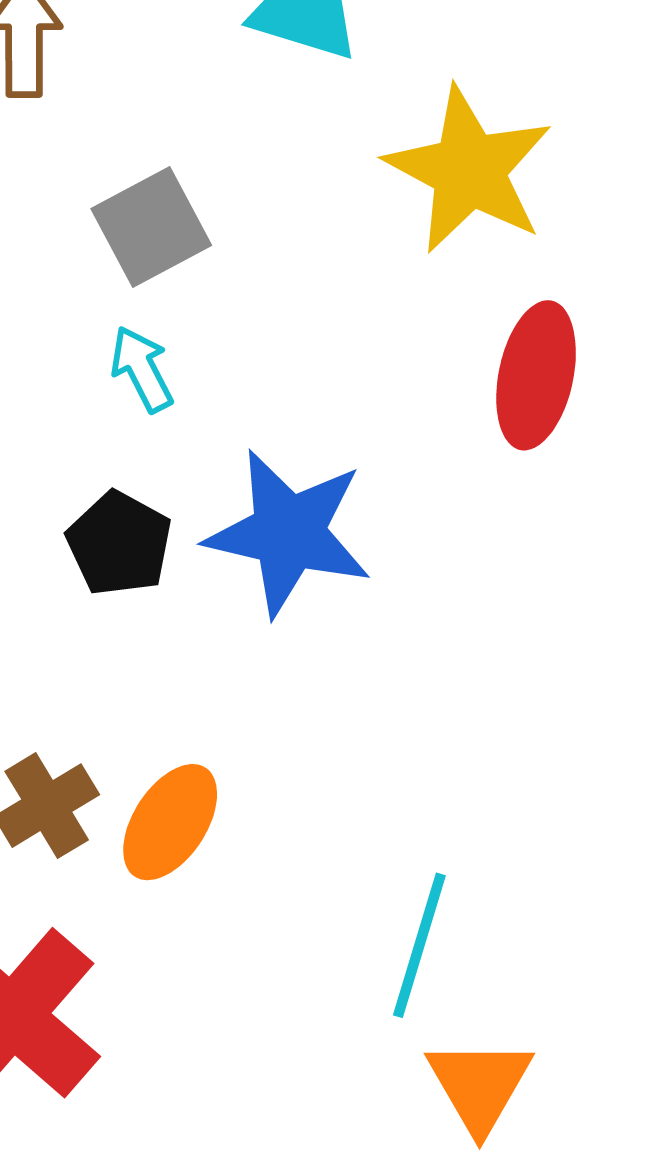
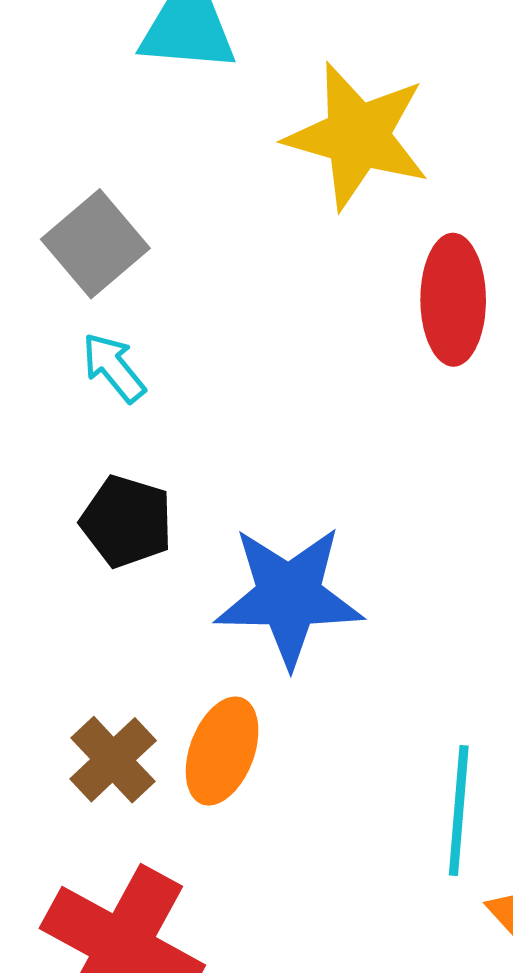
blue star: (289, 533) -> (289, 596), moved

